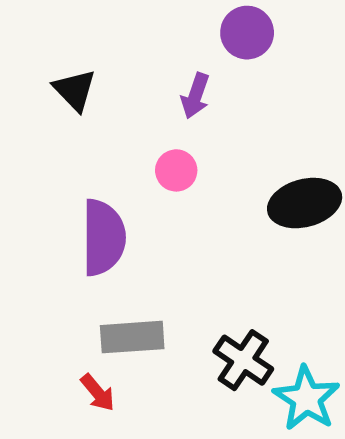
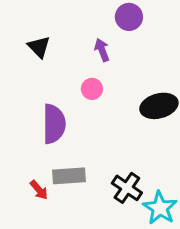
purple arrow: (195, 96) -> (102, 50), turned 140
red arrow: (98, 393) -> (39, 190), moved

